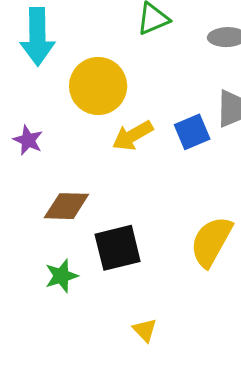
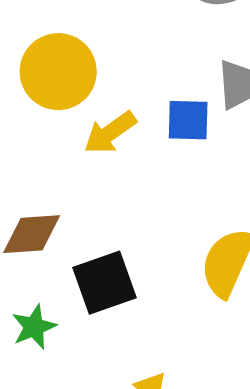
blue square: (192, 132) -> (188, 120), turned 30

